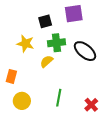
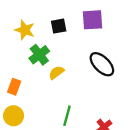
green cross: (56, 43) -> (39, 55), moved, turned -36
yellow star: (25, 44) -> (25, 30), moved
yellow circle: (22, 101) -> (14, 116), moved

